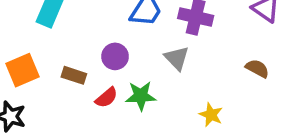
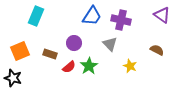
green star: (141, 96) -> (89, 66), turned -30
yellow star: (211, 115) -> (130, 66), moved

